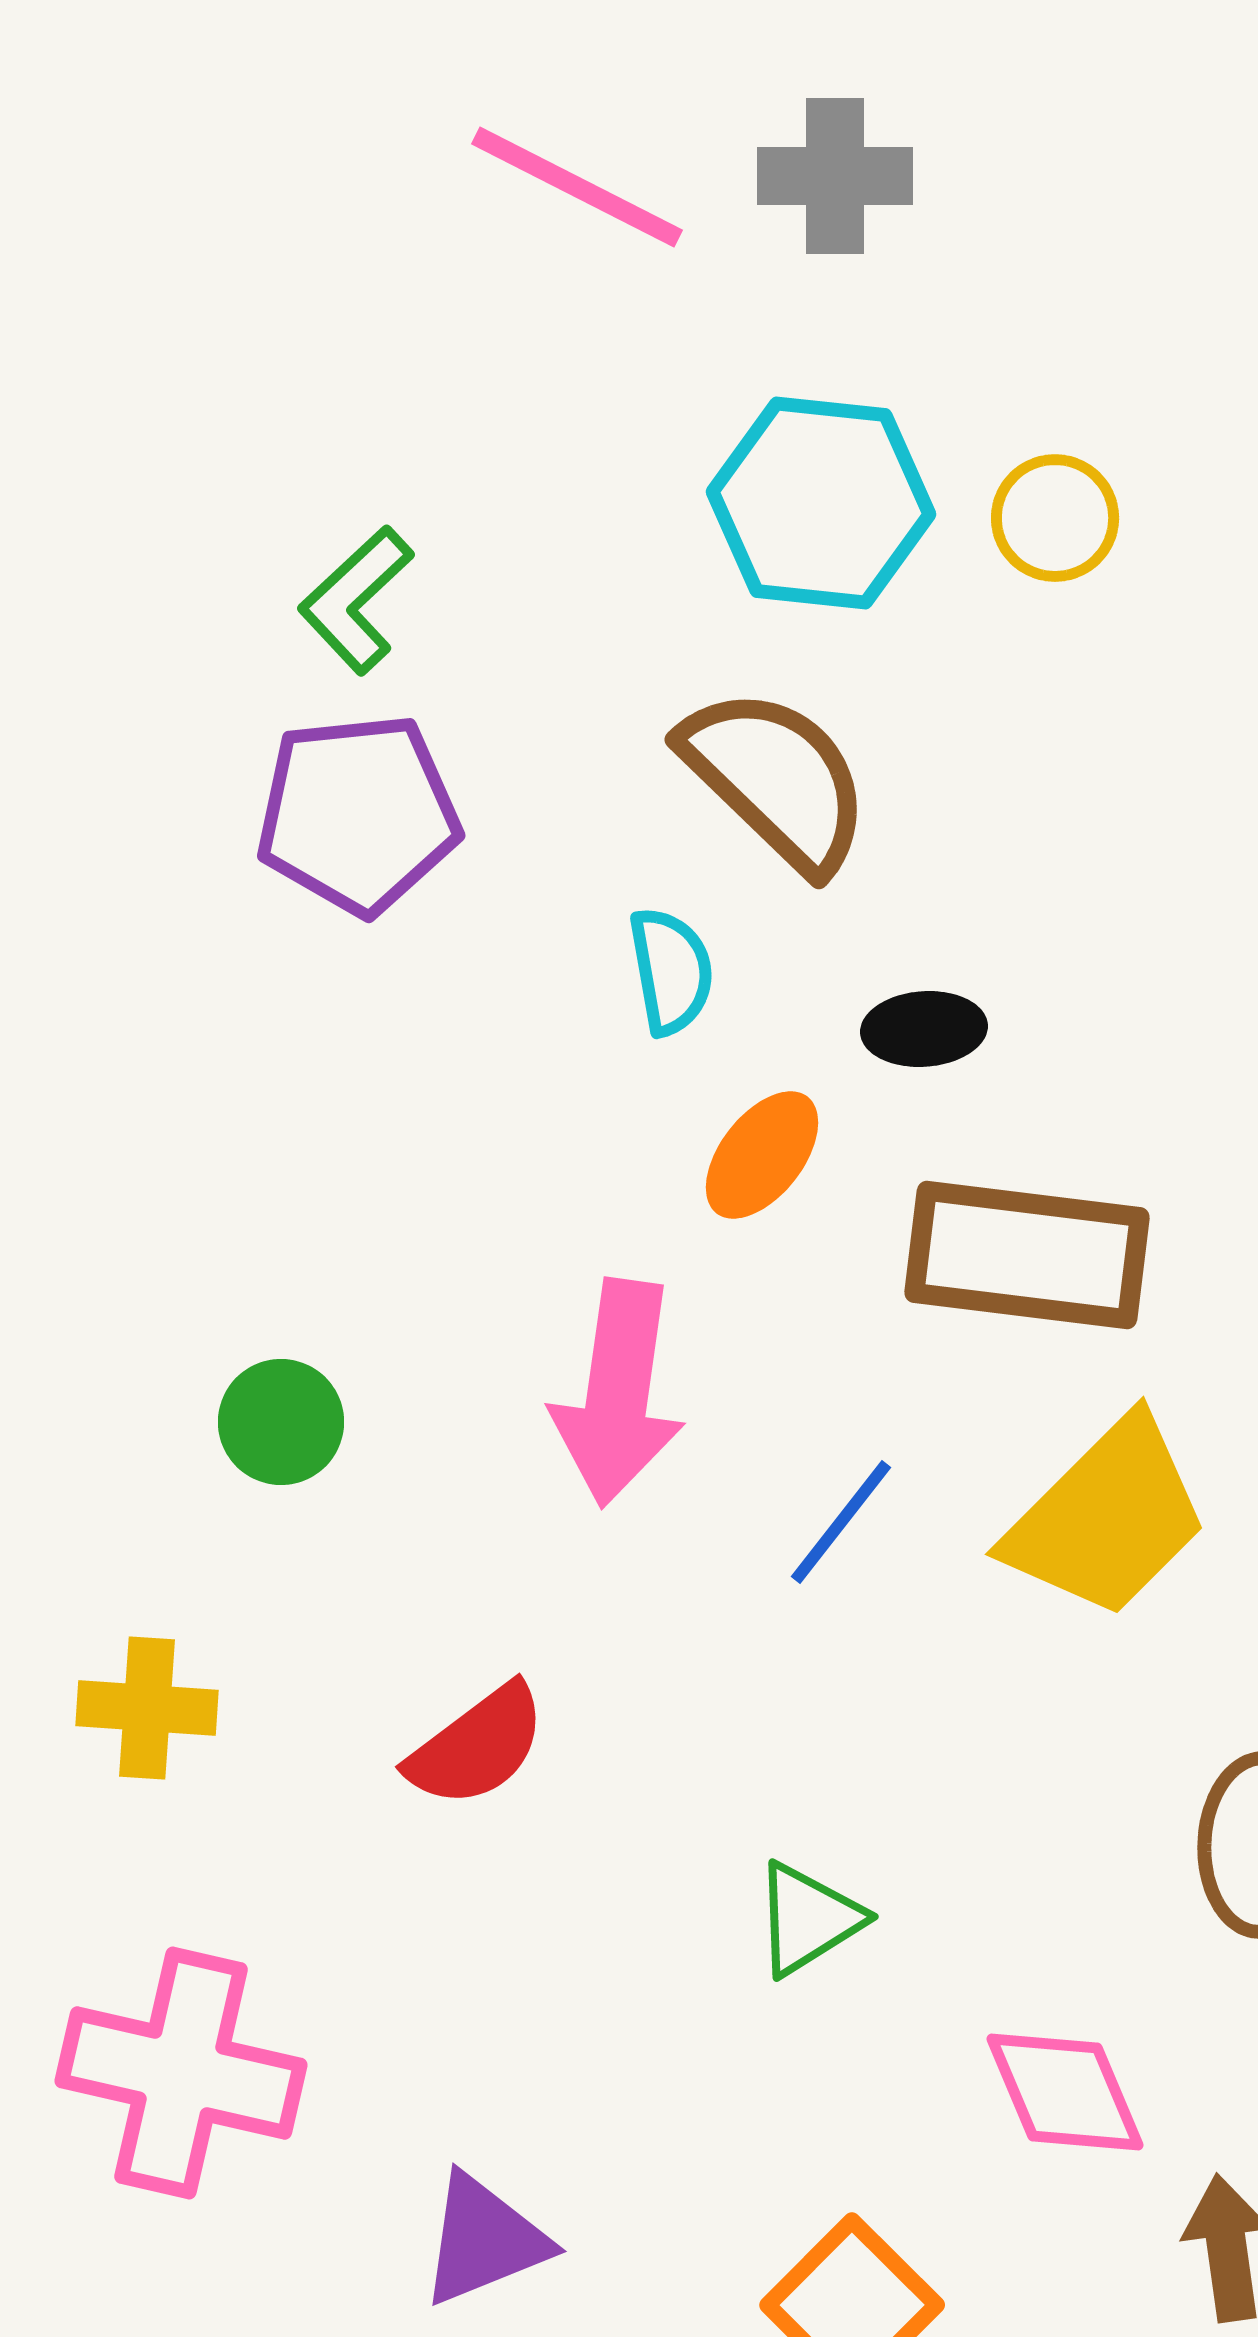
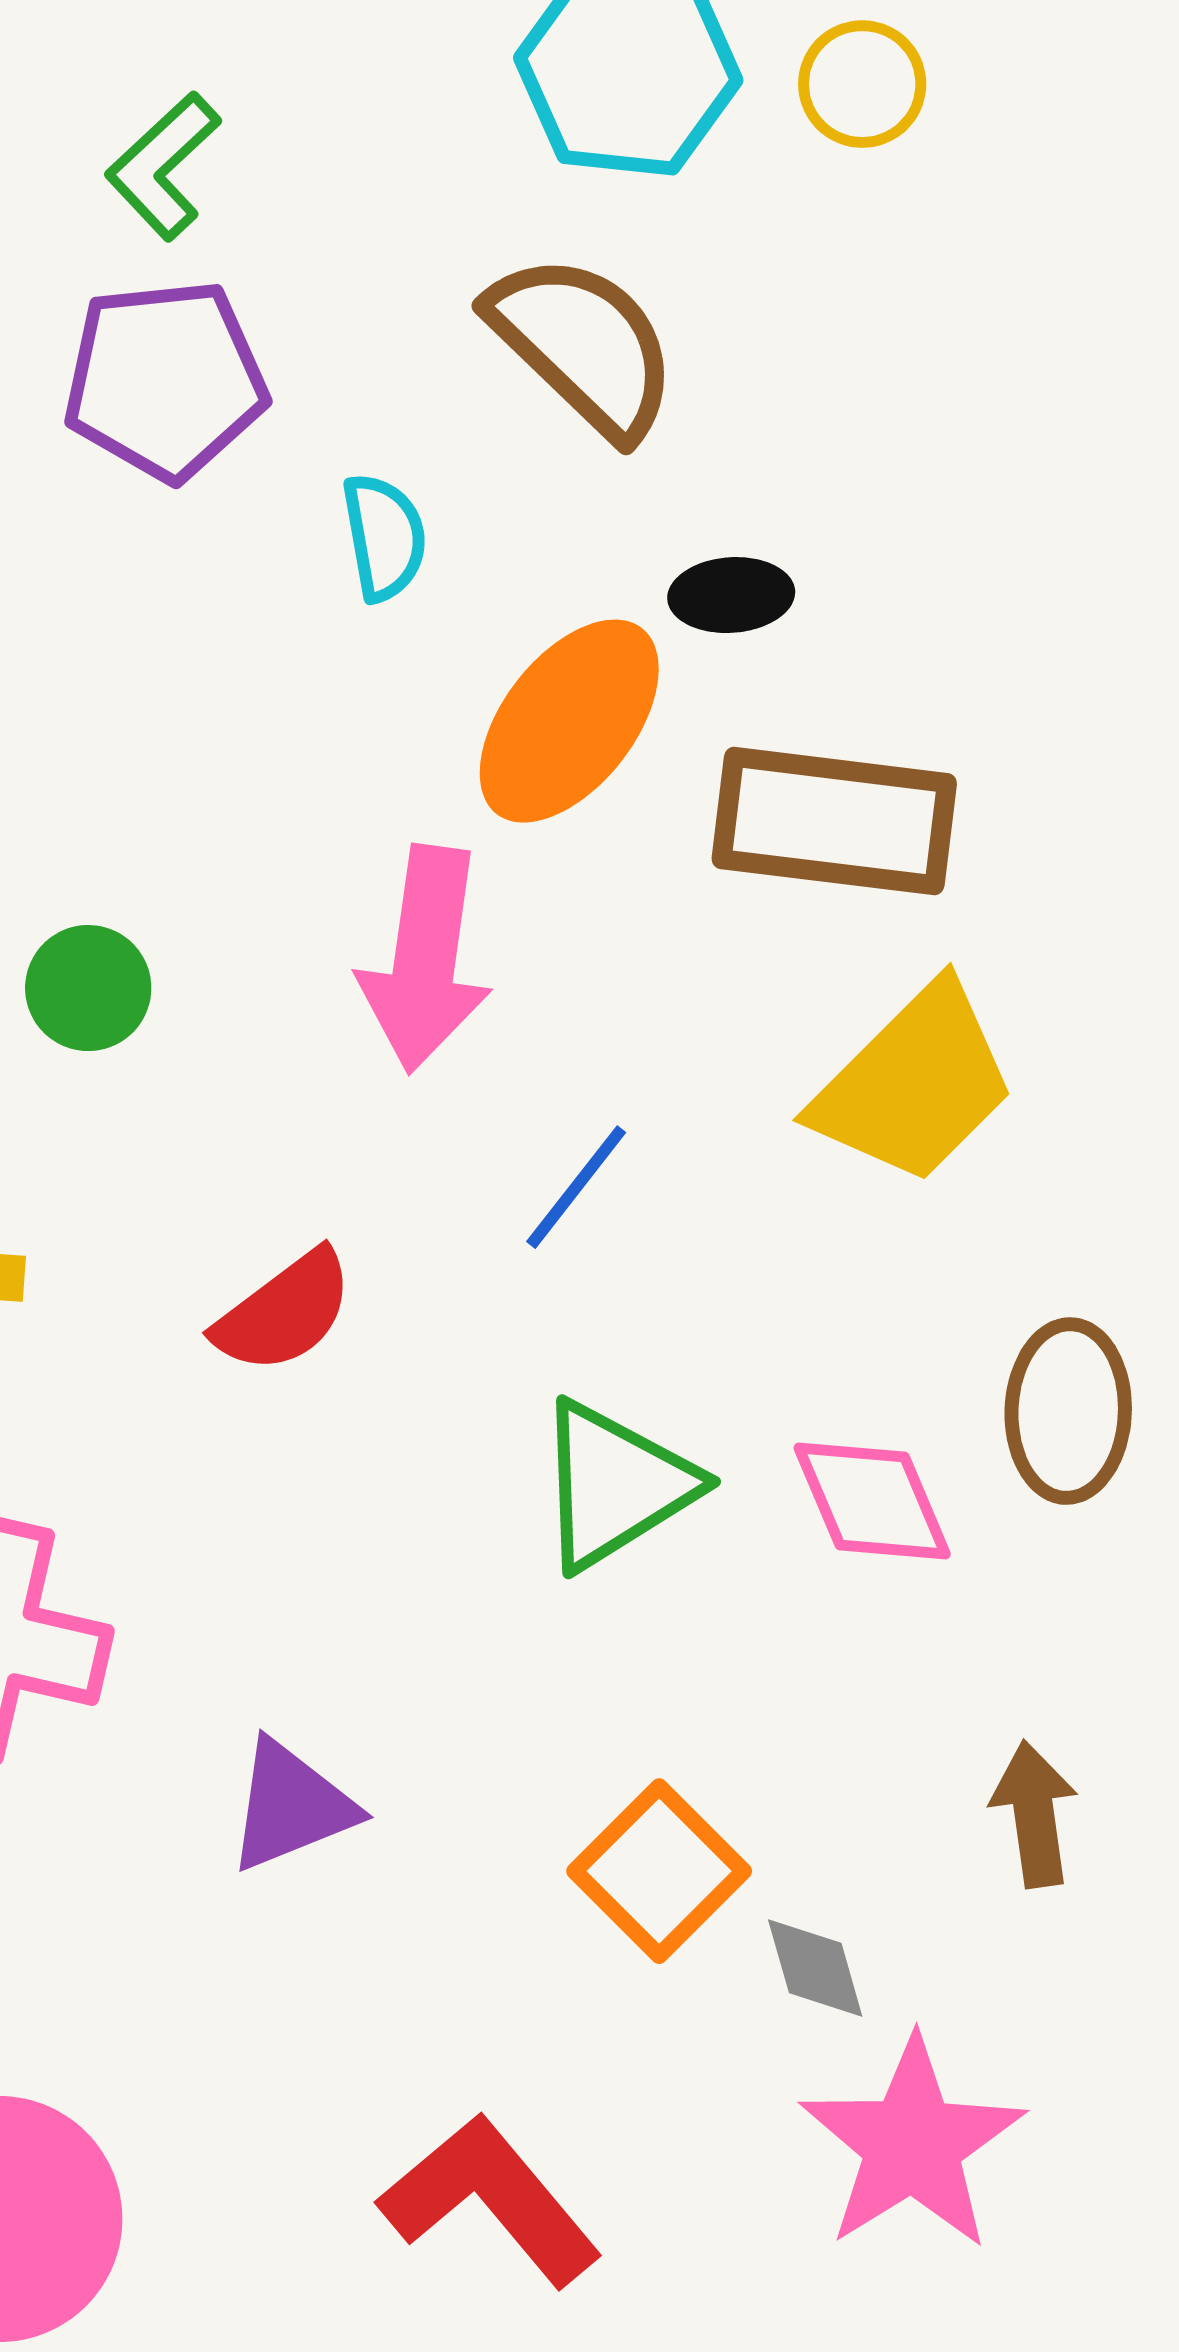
cyan semicircle: (671, 971) -> (384, 537), moved
orange ellipse: (762, 1155) -> (569, 721), size x1.6
blue line: (841, 1522) -> (576, 1187), moved
green triangle: (808, 1919) -> (615, 1485), size x1.5
pink diamond: (1065, 2092) -> (872, 1501), moved

